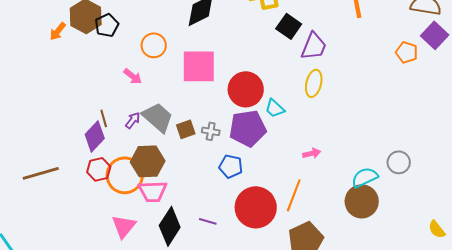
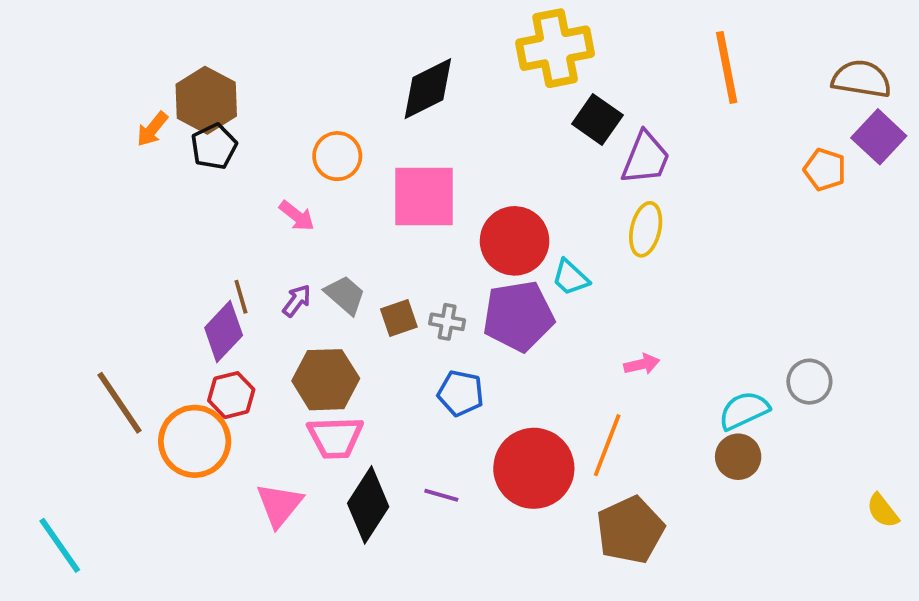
black pentagon: (107, 25) -> (214, 146), moved
gray trapezoid: (158, 117) -> (345, 295), size x0.7
blue pentagon: (231, 166) -> (461, 393), moved
brown line: (41, 173) -> (119, 403), turned 72
orange circle: (125, 175) -> (195, 441), moved
brown circle: (362, 201) -> (738, 457), size x0.7

